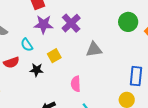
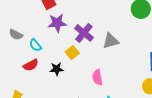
purple cross: (71, 23) -> (84, 33), moved
cyan semicircle: (27, 45) -> (35, 45), moved

